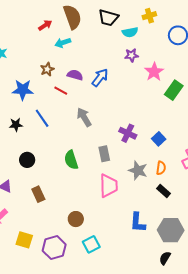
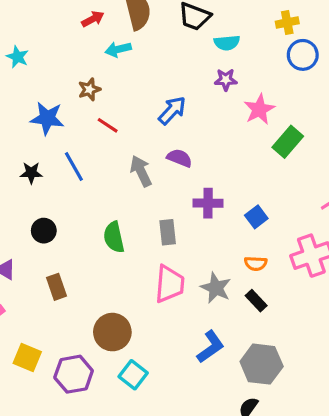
yellow cross: (149, 16) -> (287, 22), moved
purple semicircle: (75, 75) -> (180, 158), moved
purple cross: (128, 133) -> (208, 203), turned -30
orange semicircle: (161, 168) -> (256, 264), turned 80
gray star: (138, 170) -> (216, 288), moved
brown circle: (76, 219) -> (112, 332), size x1.5
blue L-shape: (138, 222) -> (210, 347), turned -135
cyan square: (91, 244) -> (133, 375), turned -30

